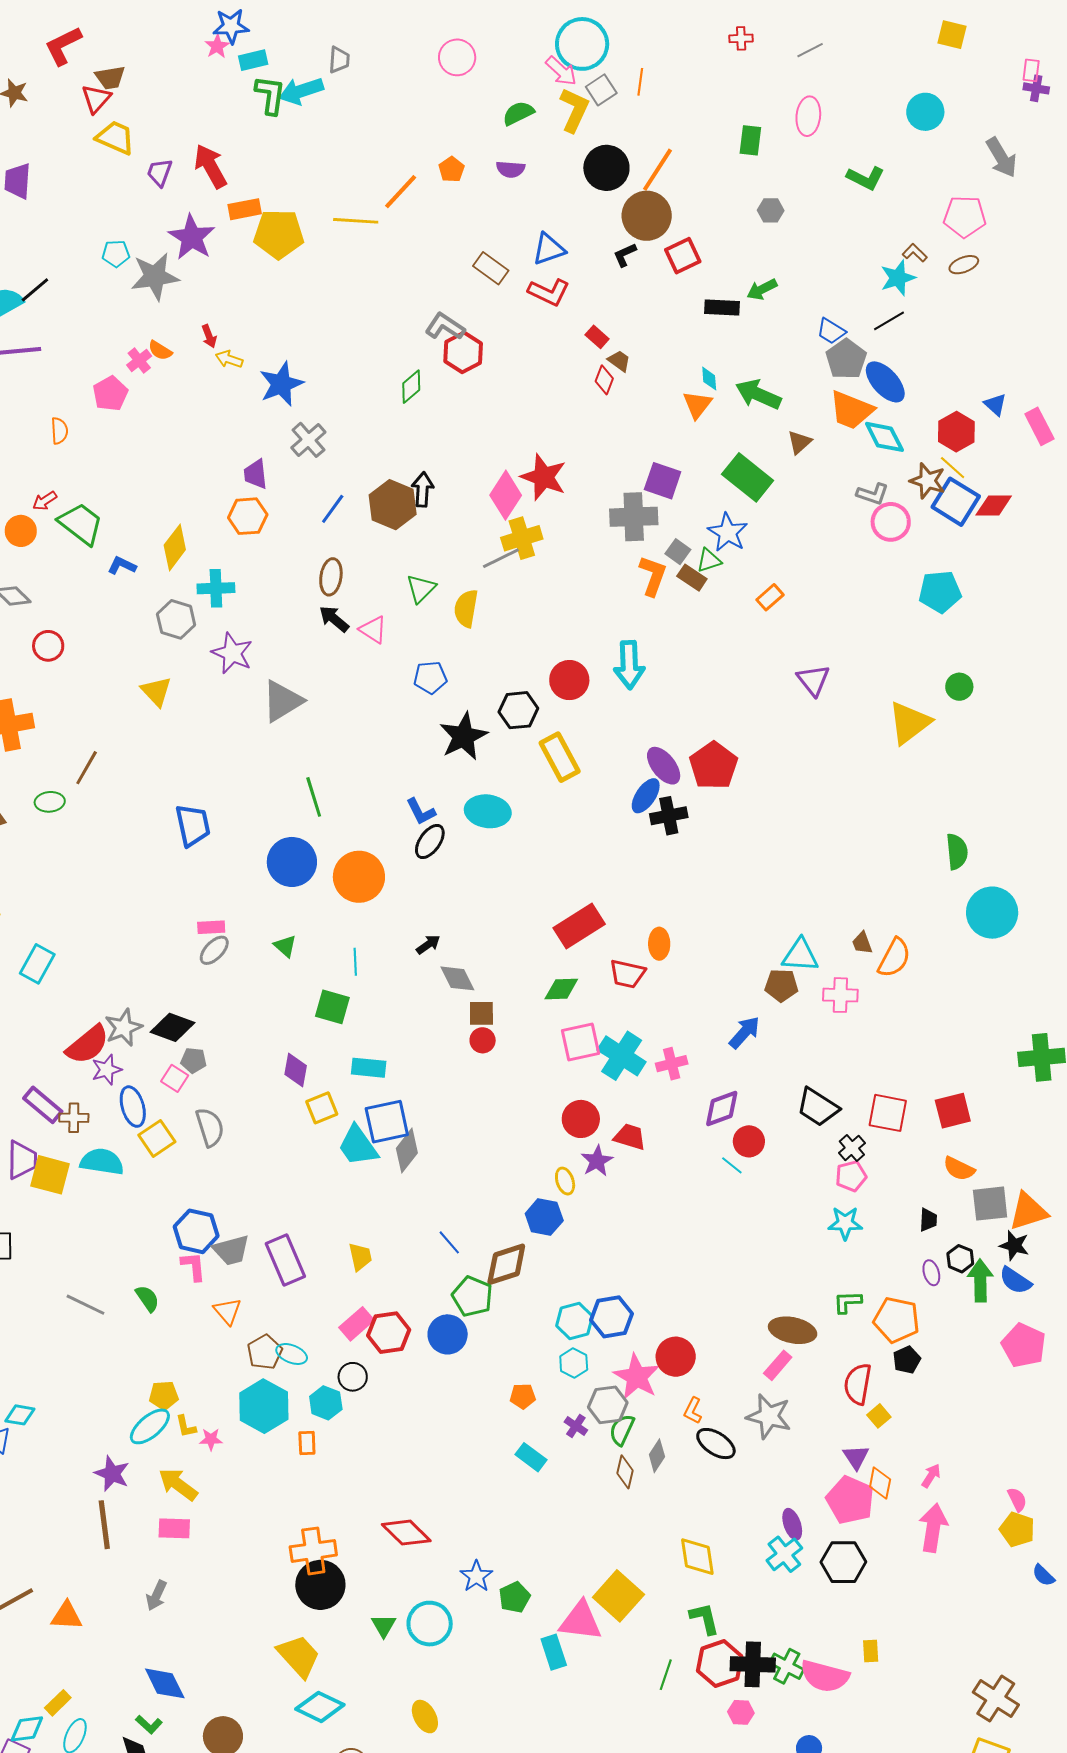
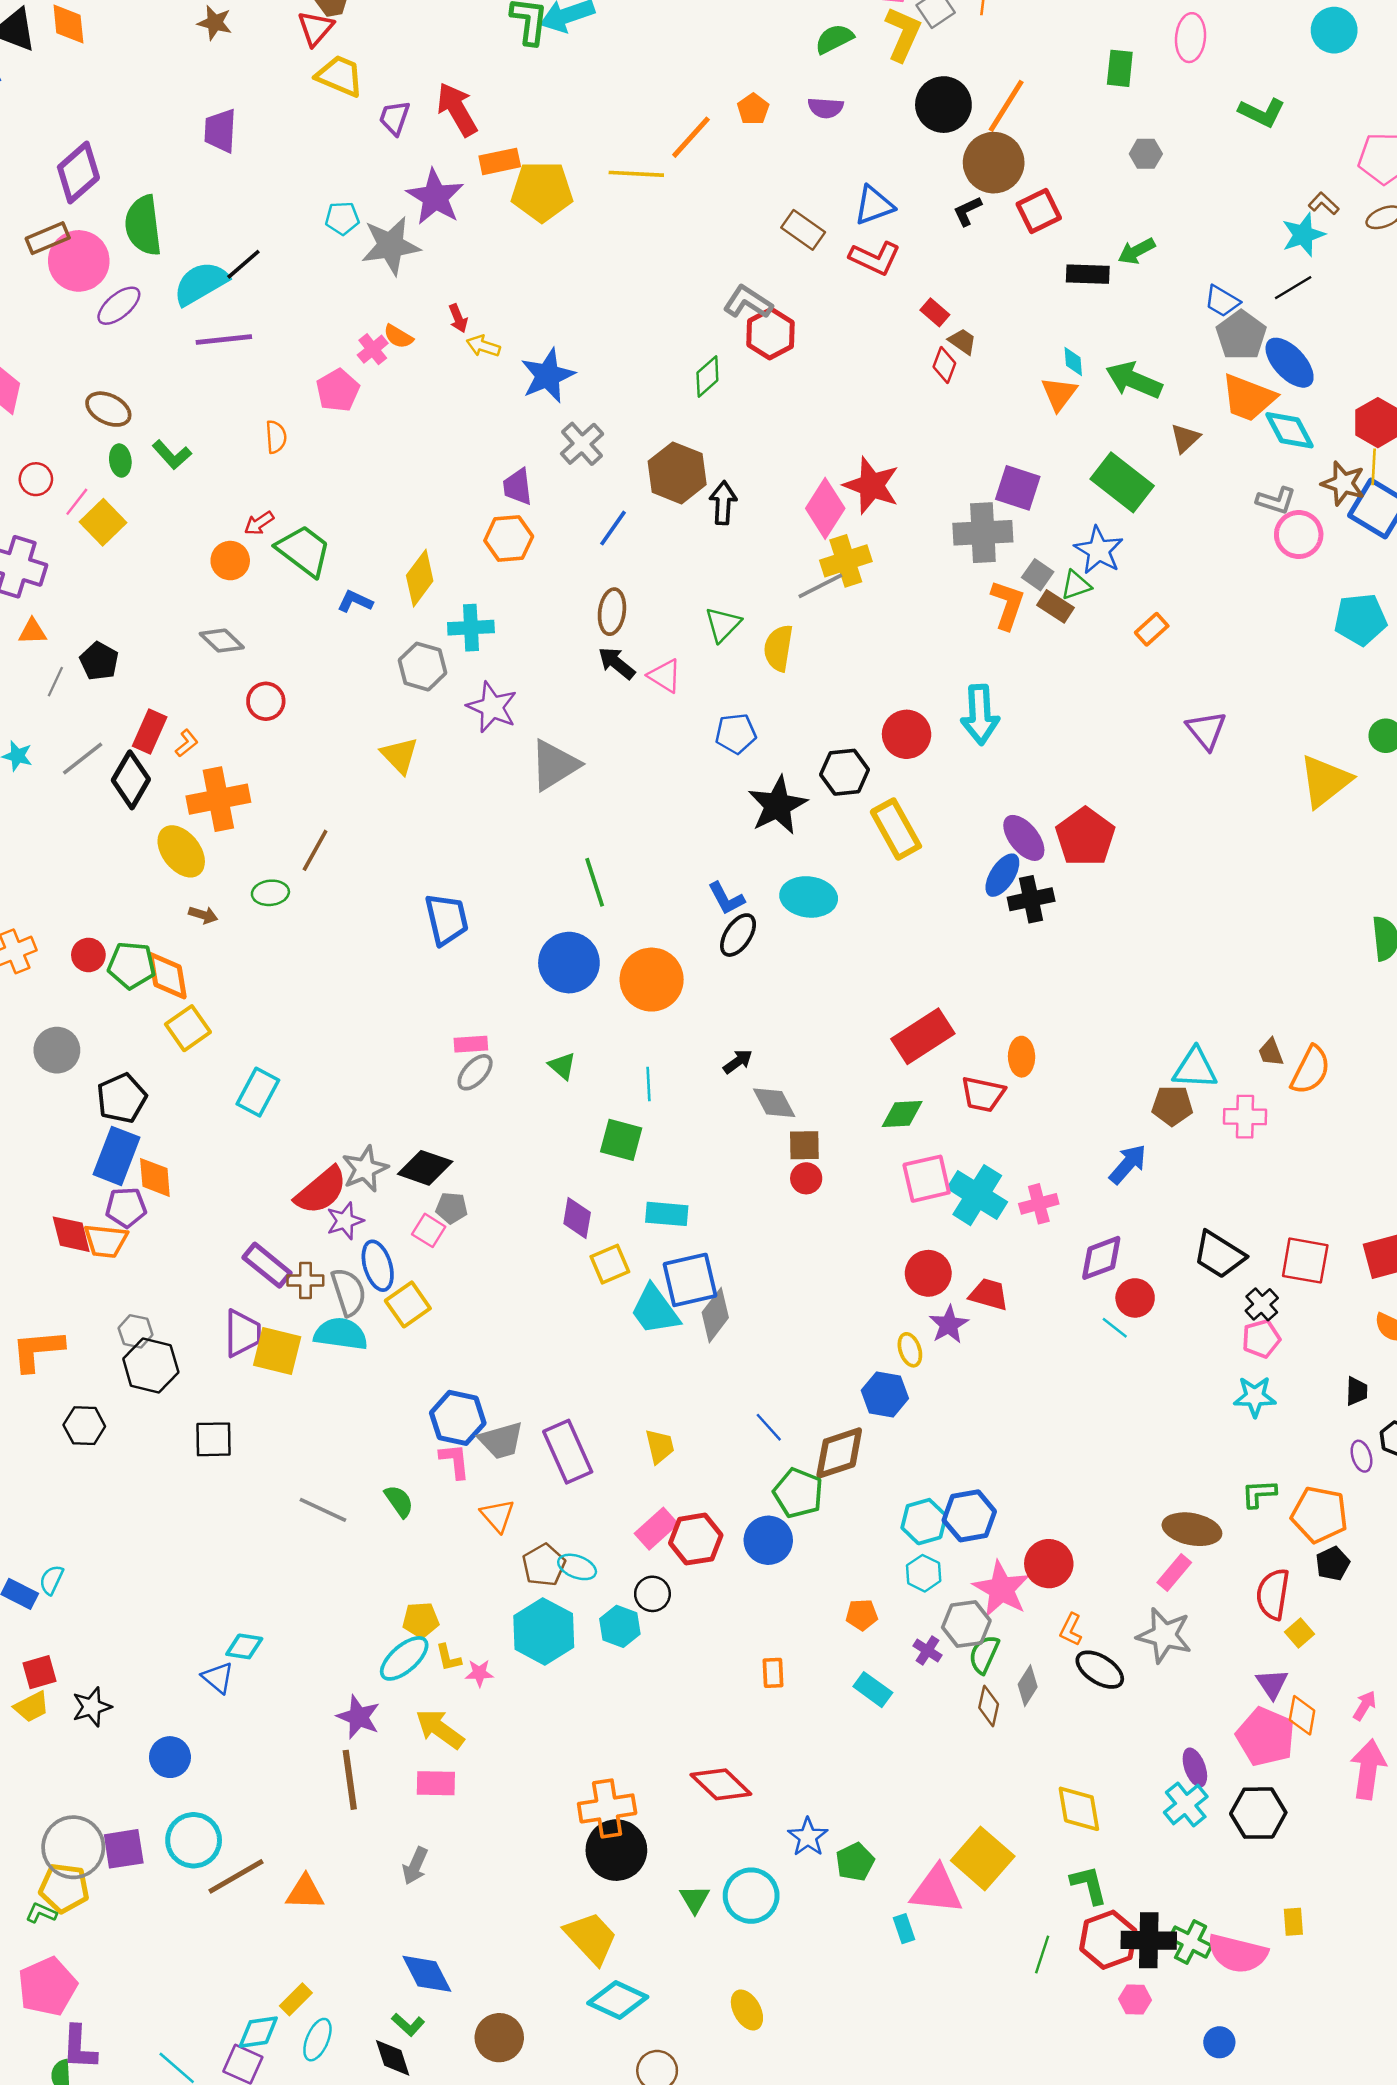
yellow line: (953, 468) -> (1374, 467), turned 52
brown hexagon: (393, 505) -> (677, 473), moved
gray semicircle: (210, 1127) -> (349, 1292), moved
orange rectangle: (307, 1443) -> (773, 1673), moved
cyan rectangle: (554, 1652) -> (904, 1929), size x0.7

